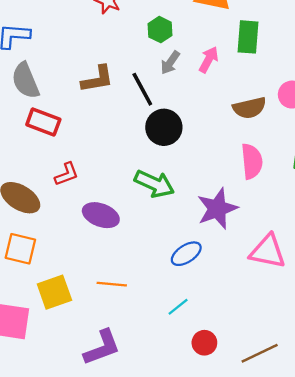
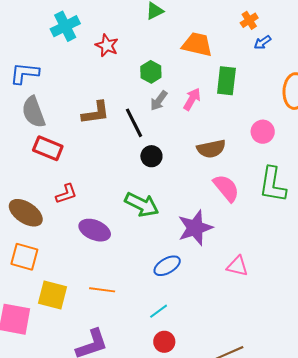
brown semicircle: (250, 108) -> (211, 149), moved
black circle: (164, 127) -> (151, 156), size x0.7
pink semicircle: (252, 161) -> (226, 188), turned -36
pink triangle: (268, 251) -> (237, 266), size x0.7
yellow square: (54, 292) -> (53, 295), turned 32
red circle: (204, 343) -> (164, 342), moved

